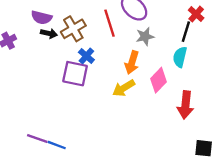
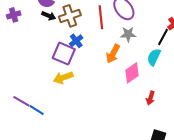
yellow arrow: (124, 88) -> (63, 78), moved
red arrow: (185, 105) -> (151, 98), size x0.6

